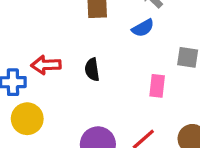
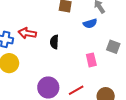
pink rectangle: (157, 86) -> (91, 60), turned -32

